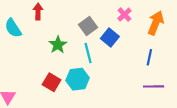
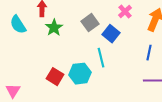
green star: (58, 45) -> (54, 28), moved
cyan line: (88, 53) -> (101, 58), moved

